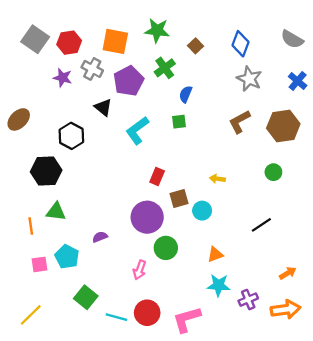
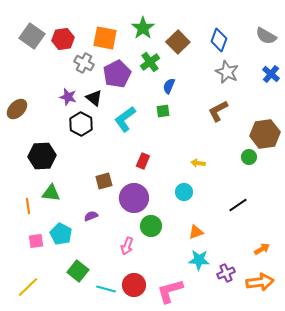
green star: (157, 30) -> (143, 28), turned 30
brown square: (195, 46) -> (178, 42), size x1.6
purple star: (63, 78) -> (68, 97), moved
brown hexagon: (283, 126) -> (265, 134), moved
black hexagon: (71, 136) -> (81, 124), moved
brown square: (179, 199) -> (104, 181), moved

